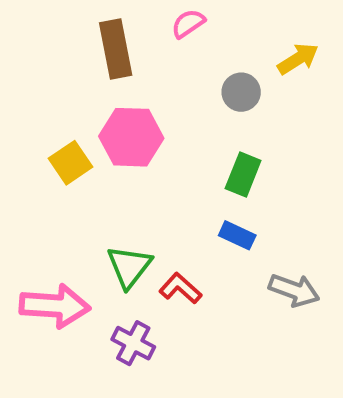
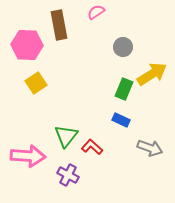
yellow arrow: (298, 59) -> (152, 74), moved, size x1.4
pink hexagon: (131, 137) -> (27, 45), moved

